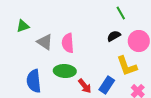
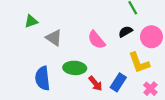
pink semicircle: (68, 43) -> (96, 40), moved, turned -36

